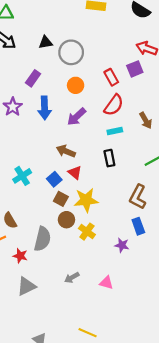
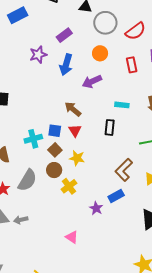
red rectangle: (111, 77) -> (132, 65), moved
red semicircle: (114, 105) -> (135, 31), moved
cyan cross: (22, 176) -> (33, 139), moved
blue square: (54, 179) -> (55, 131), turned 32
yellow star: (86, 200) -> (77, 158), size x0.7
blue rectangle: (138, 226) -> (116, 196), turned 63
gray arrow: (72, 278) -> (21, 220), moved

